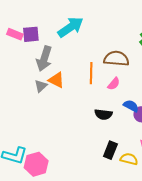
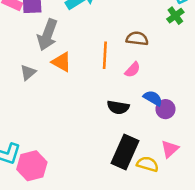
brown semicircle: (116, 59) -> (137, 39), size x0.7
gray triangle: (41, 86) -> (28, 72), moved
black rectangle: (110, 150) -> (125, 152), size x1.5

